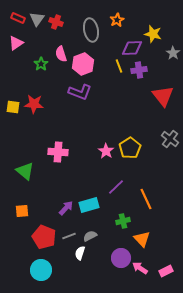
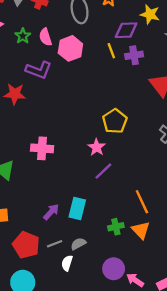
green star: (41, 64) -> (23, 36), moved
purple L-shape: (80, 92) -> (39, 70), moved
yellow pentagon: (130, 148) -> (115, 121), moved
purple line: (116, 187) -> (103, 171), moved
cyan rectangle: (89, 205) -> (77, 209), turned -60
orange triangle: (142, 239) -> (141, 230), moved

